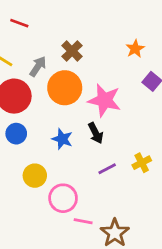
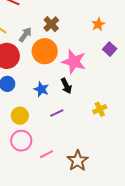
purple line: (107, 169) -> (57, 113), moved
pink circle: (63, 198) -> (21, 141), moved
pink line: (83, 221) -> (46, 154), moved, turned -40

